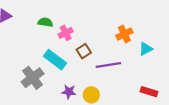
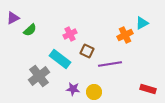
green semicircle: (45, 22) -> (30, 30), moved, turned 128
cyan triangle: (146, 49) -> (142, 23), moved
brown square: (84, 51) -> (87, 51), turned -32

